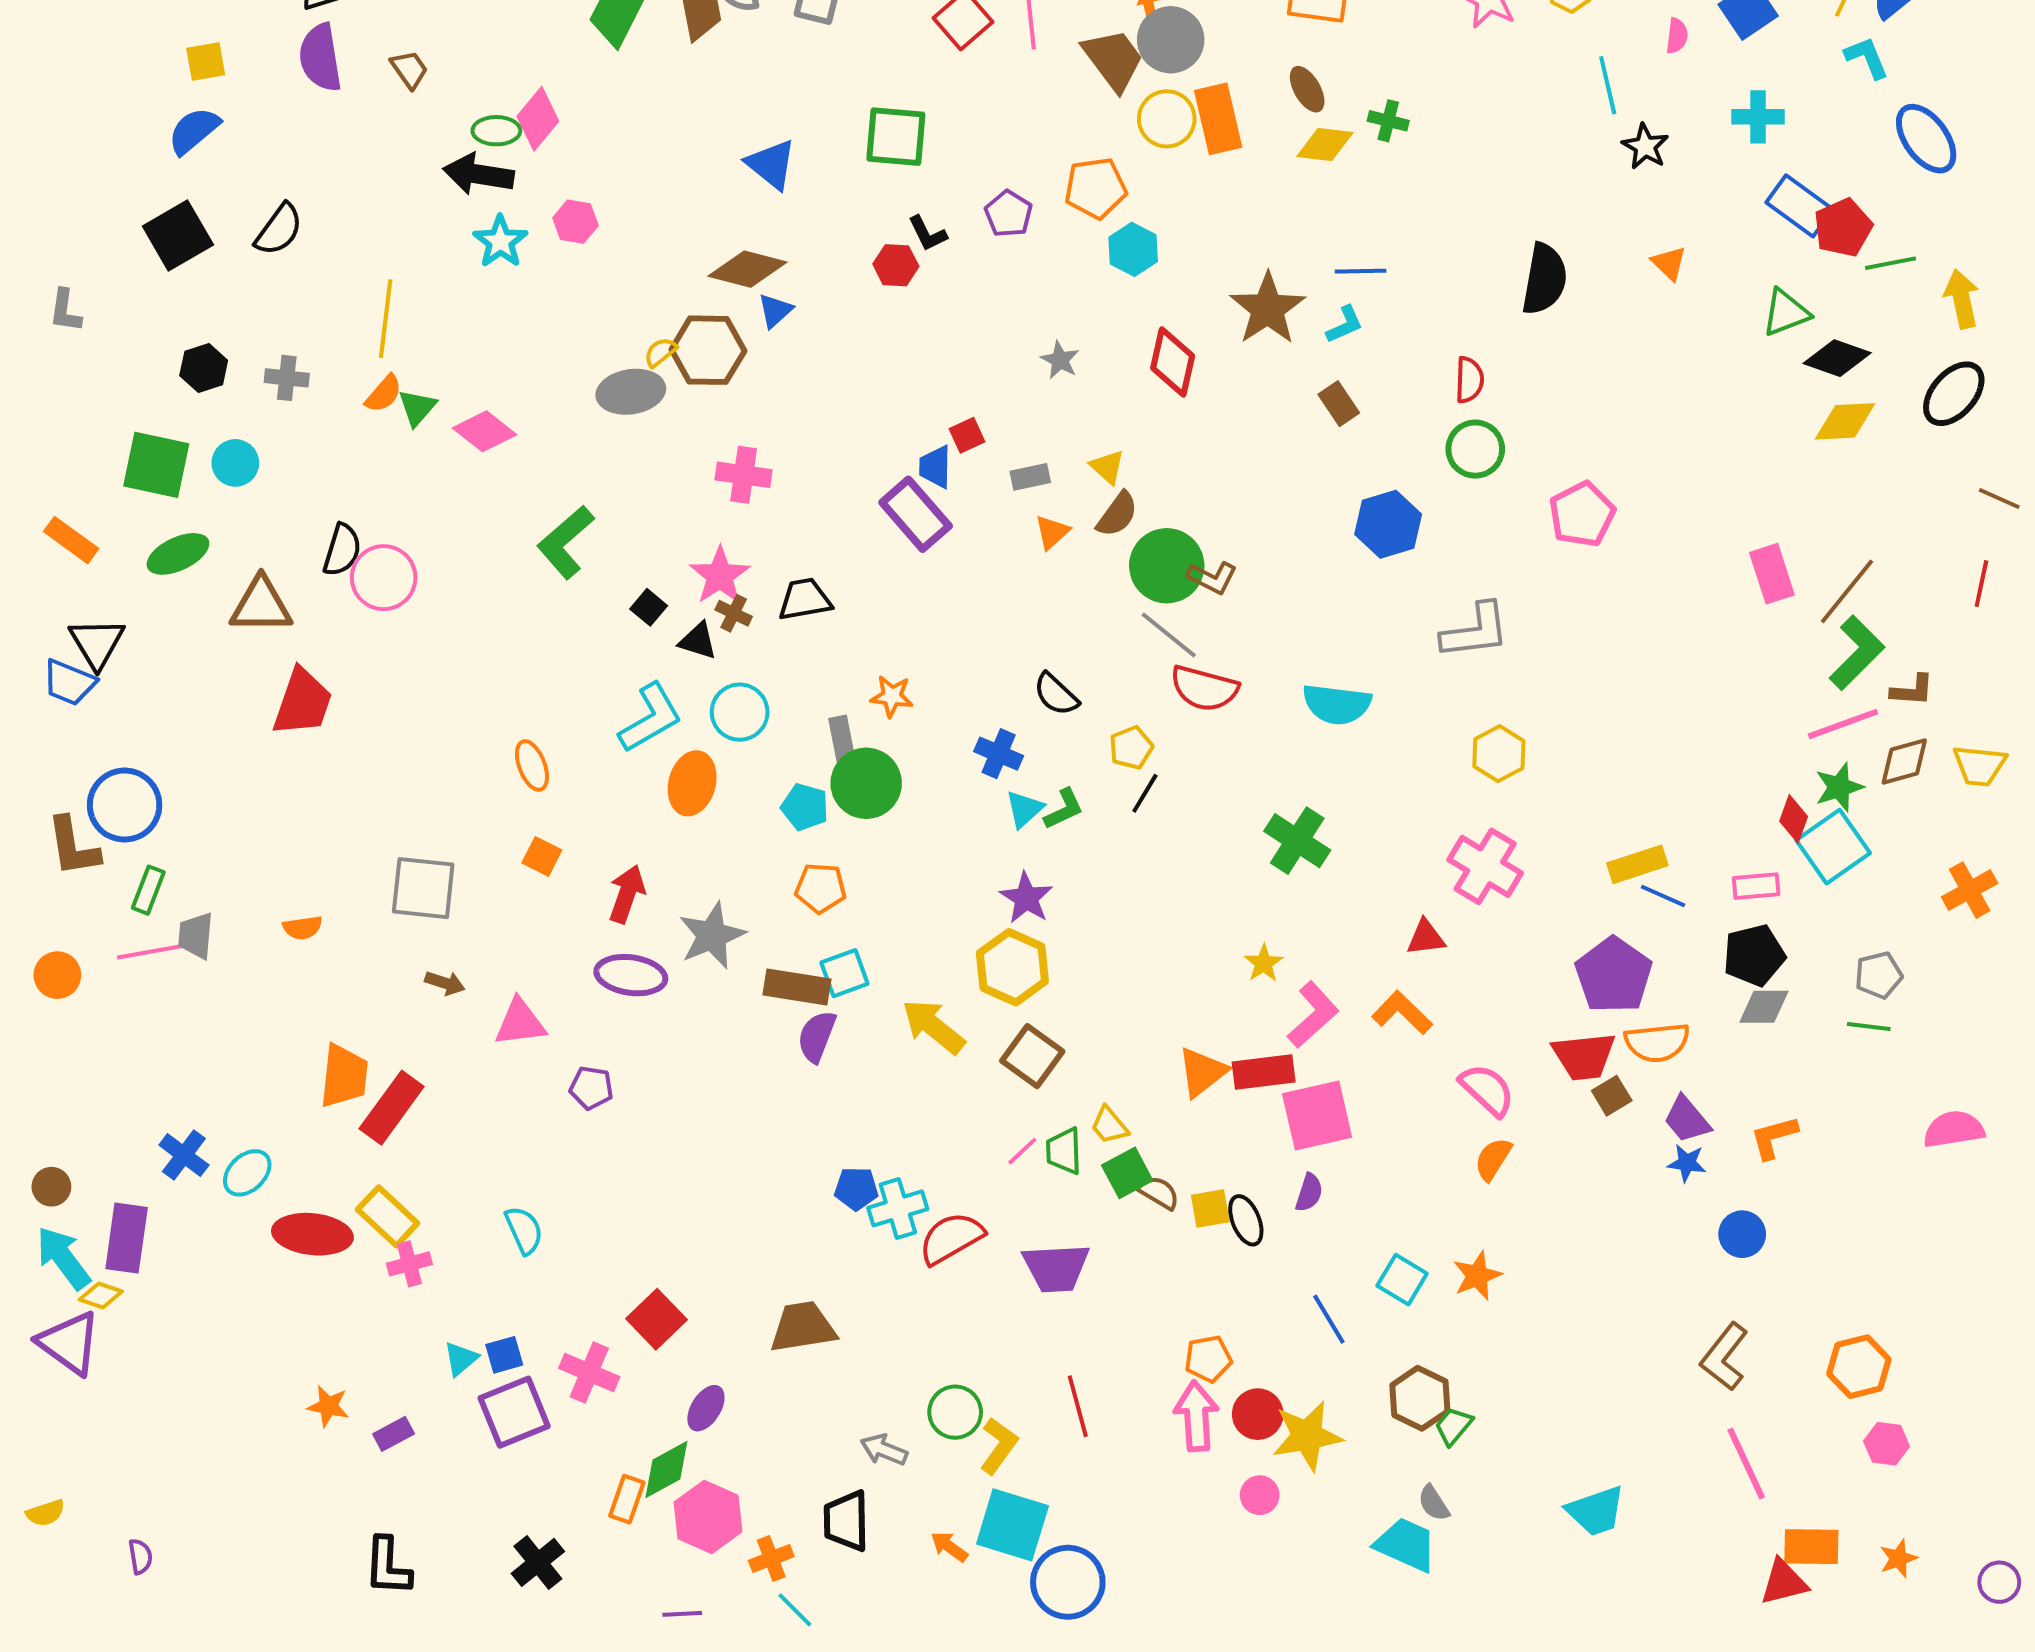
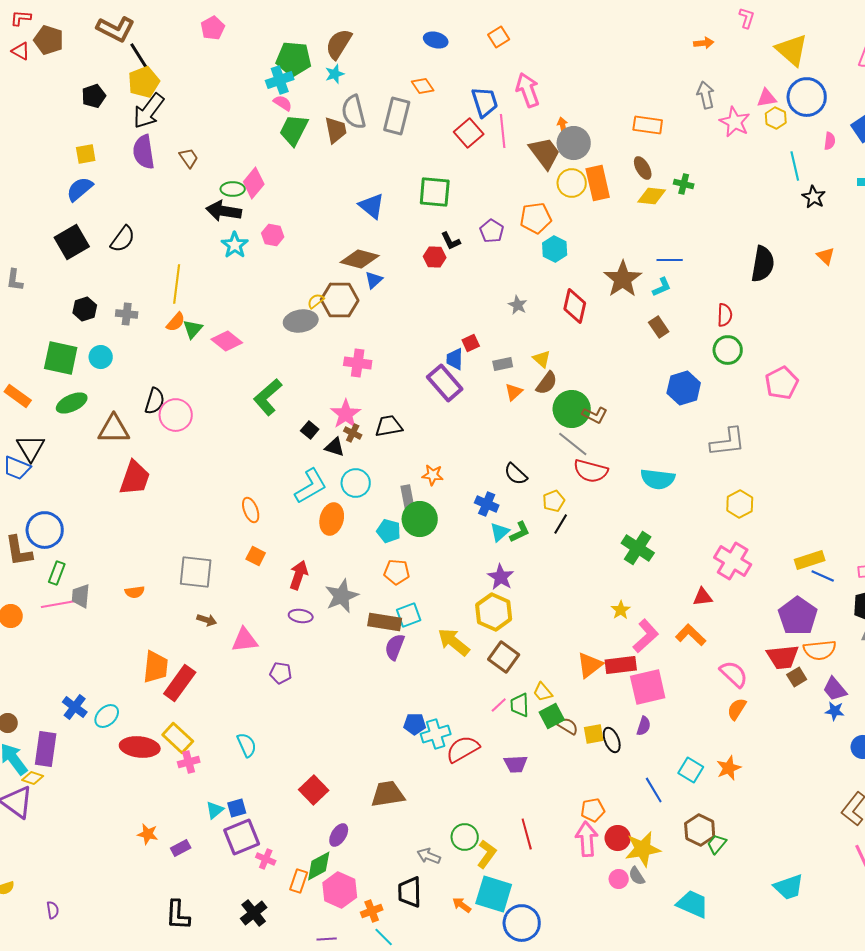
purple ellipse: (631, 975) -> (301, 616), size x0.7
purple trapezoid: (1056, 1268) -> (516, 764), size x0.7
pink cross: (589, 1373) -> (266, 859), moved, size x0.7
gray semicircle: (1434, 1503) -> (637, 876), moved

